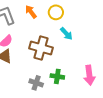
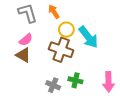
yellow circle: (56, 12) -> (66, 30), moved
cyan arrow: (66, 34) -> (88, 37), size x1.6

